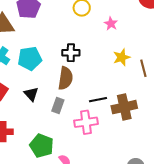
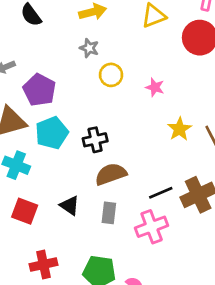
black cross: (71, 53) -> (95, 140), moved
cyan pentagon: (30, 58) -> (52, 133), moved
brown semicircle: (66, 78) -> (111, 174), turned -105

